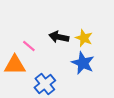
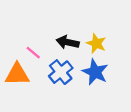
blue cross: (45, 84) -> (61, 72), moved

